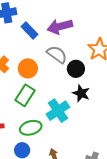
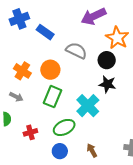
purple arrow: (60, 27) -> (94, 16), moved
black circle: (76, 69) -> (107, 60), moved

